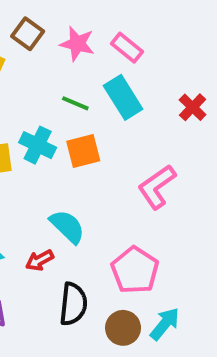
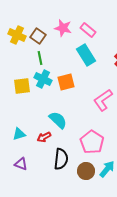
brown square: (28, 34) -> (38, 36), moved
green line: (75, 103) -> (40, 58), moved, turned 56

